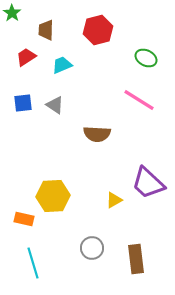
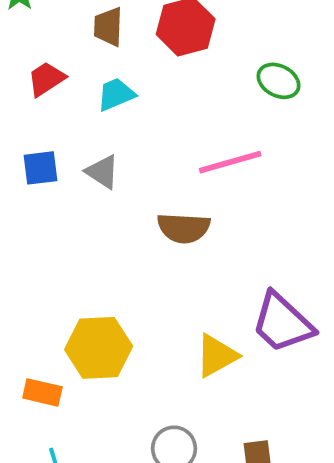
brown trapezoid: (46, 30) -> (108, 27), moved
pink line: (139, 100) -> (230, 162), moved, turned -48
yellow triangle: (114, 200) -> (217, 356), size x1.4

